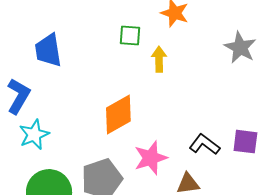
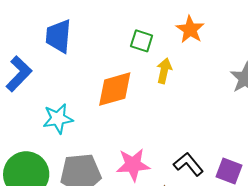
orange diamond: (118, 114) -> (115, 89), moved
cyan star: (34, 135) -> (58, 119), moved

